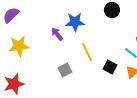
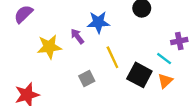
yellow star: (19, 46) -> (49, 47), moved
black square: (110, 67) -> (139, 75), size x1.5

